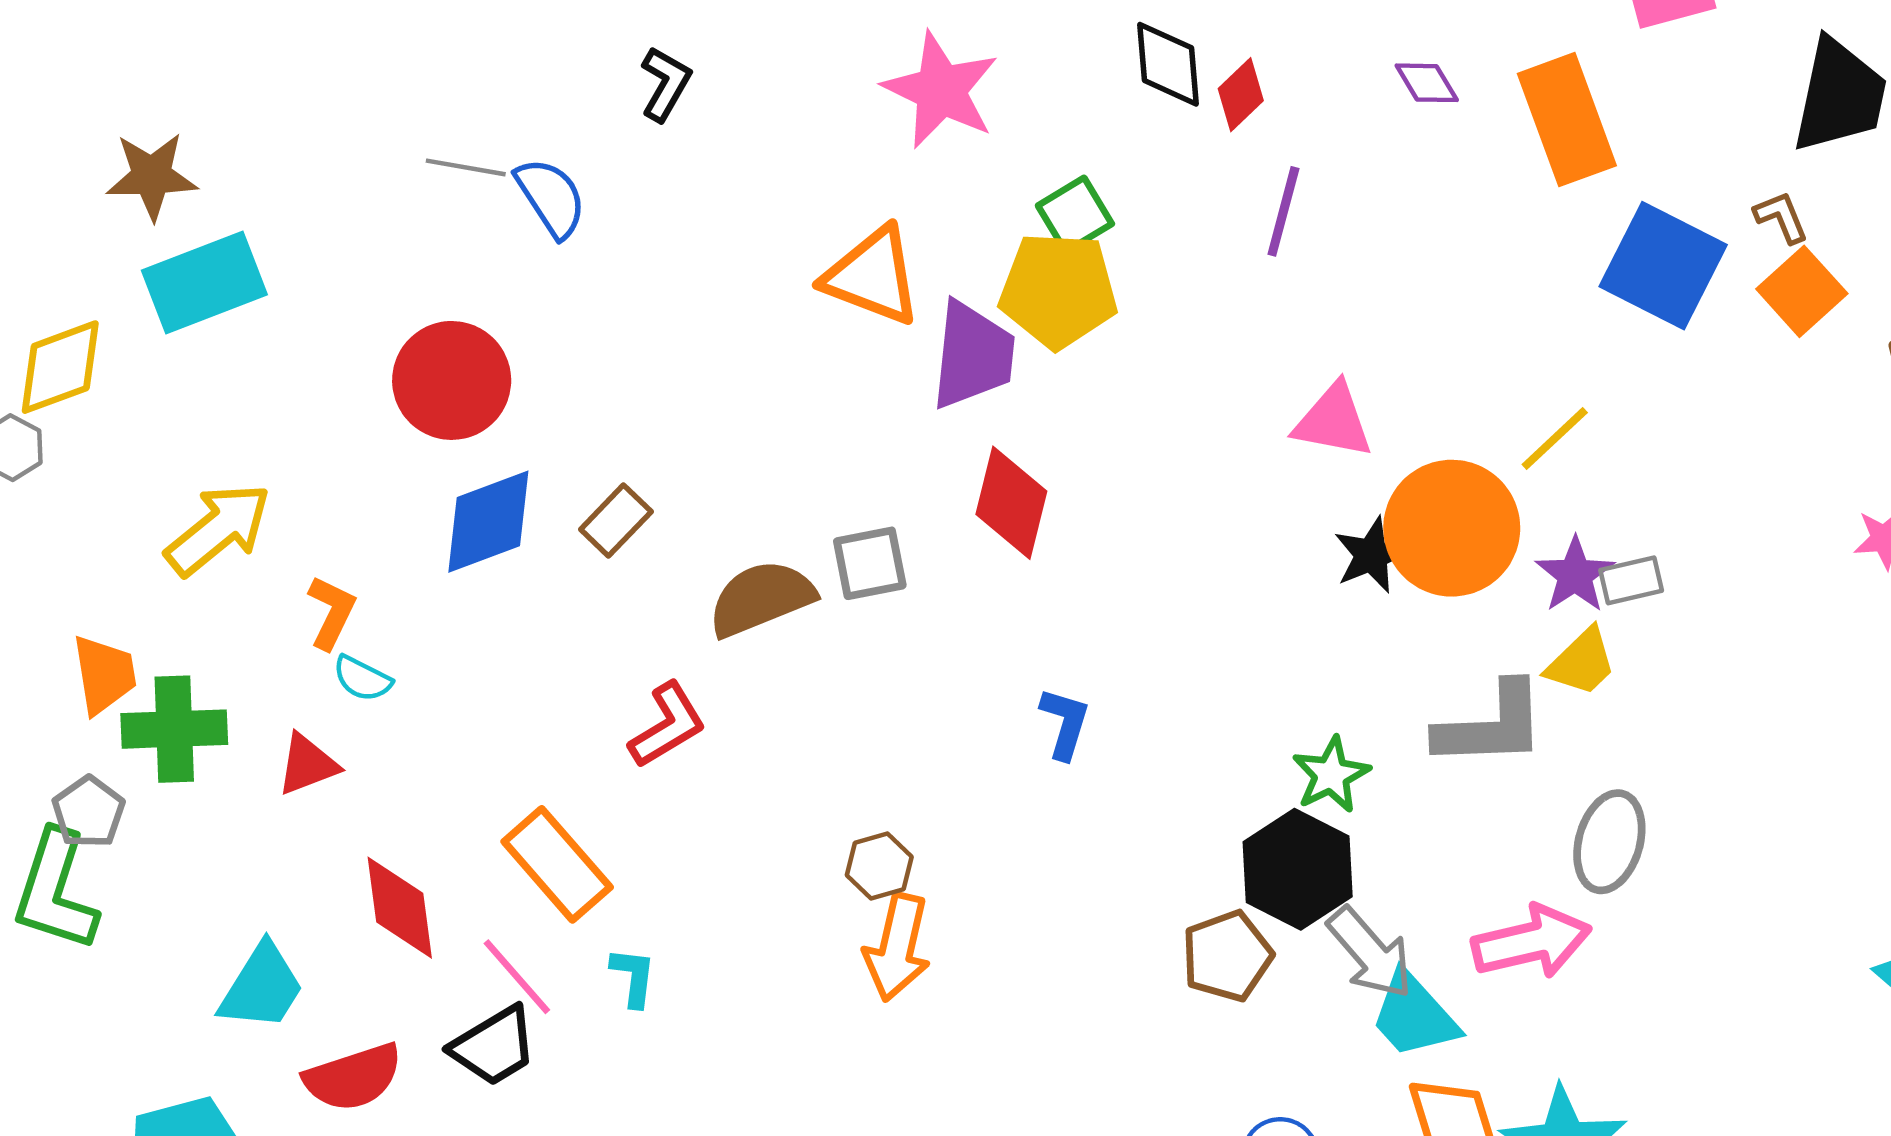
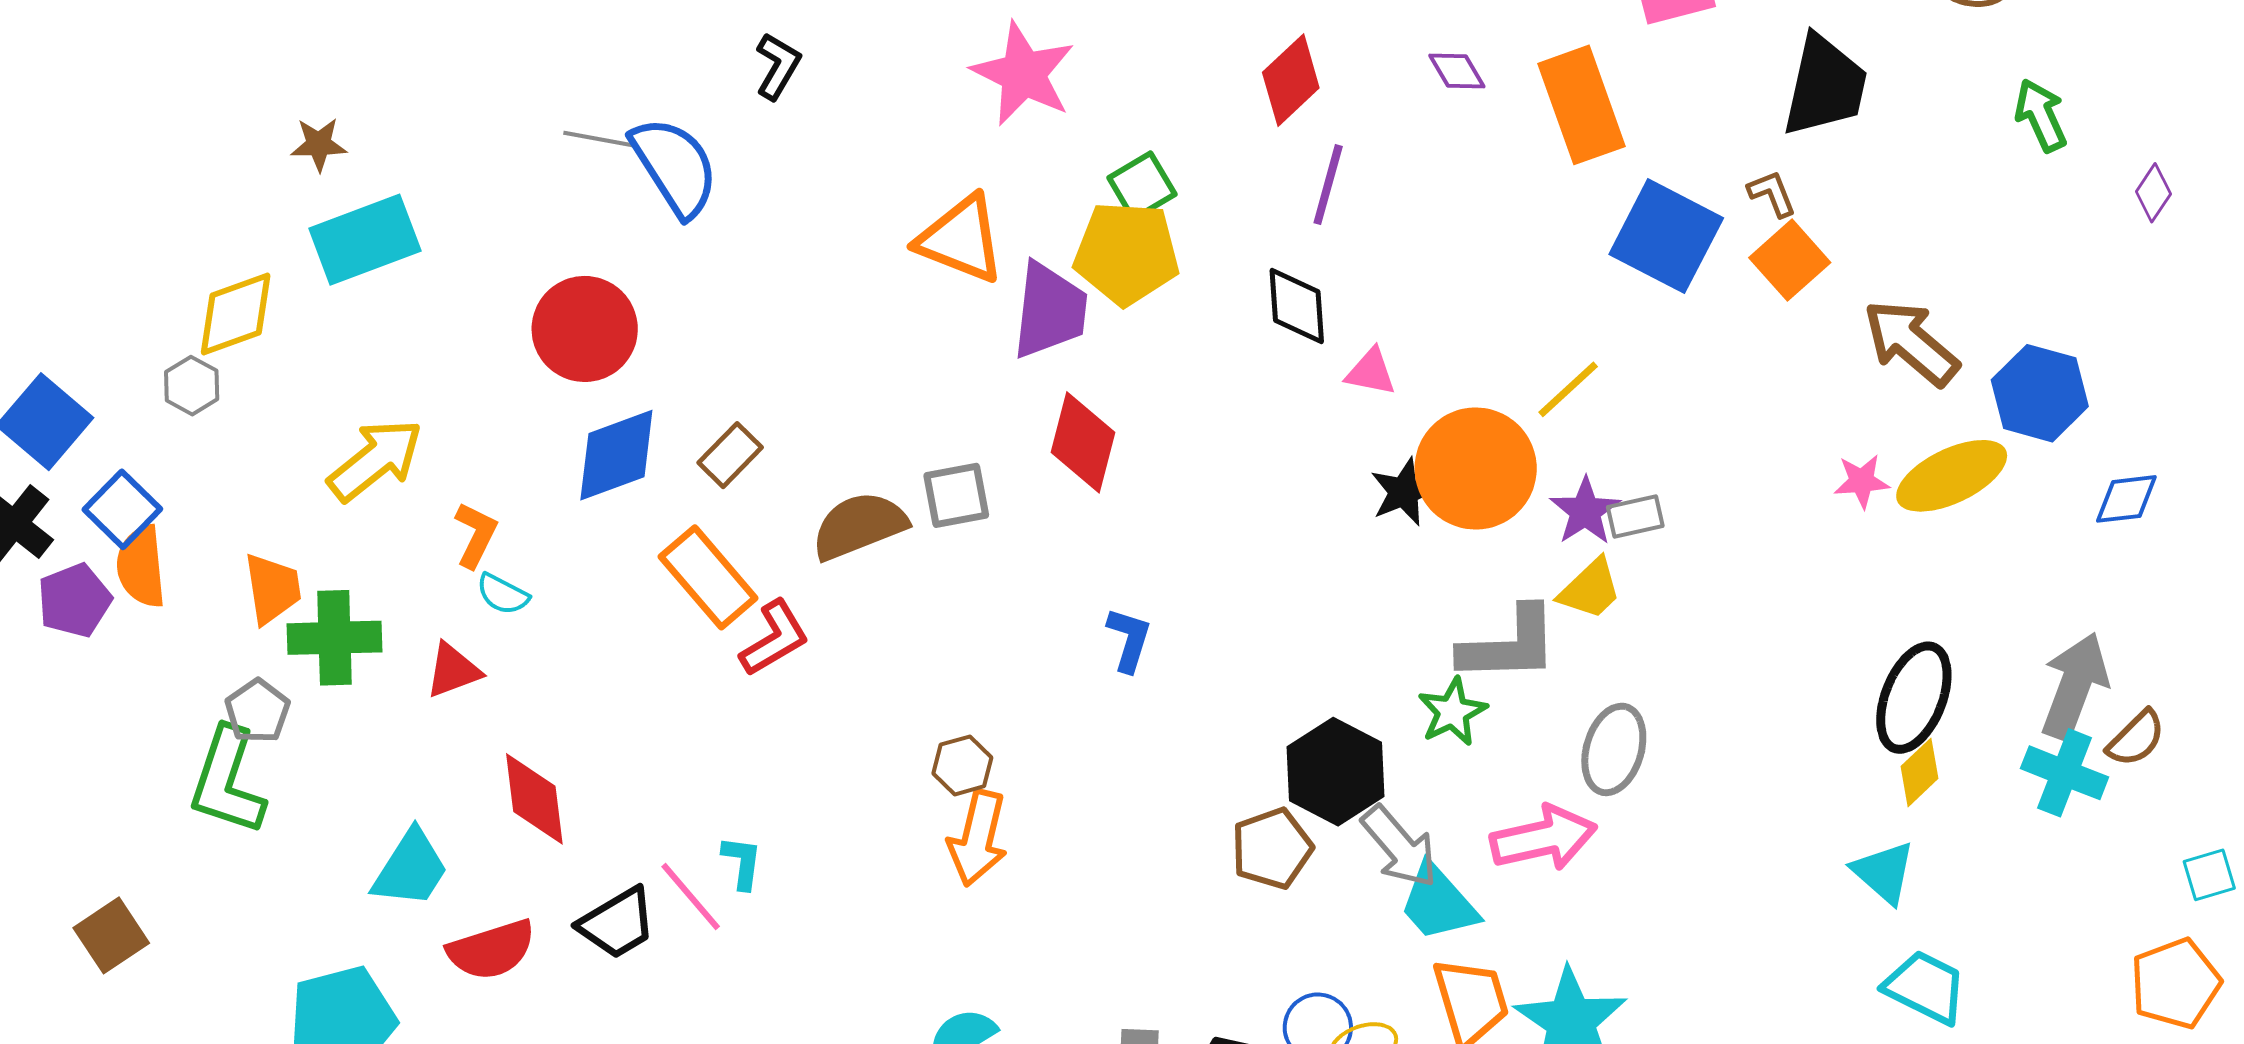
black diamond: (1168, 64) -> (1297, 306), moved
red diamond: (1241, 95) -> (1291, 80), size x1.4
brown star: (152, 176) -> (319, 144), size x0.7
blue semicircle: (551, 198) -> (675, 167), size x1.4
pink triangle: (1333, 421) -> (1371, 372), size x0.7
green star: (1331, 775) -> (1452, 712), moved
orange rectangle: (557, 864) -> (708, 577), moved
pink line: (517, 977) -> (691, 897), moved

